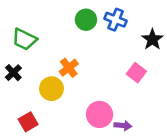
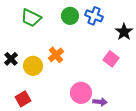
green trapezoid: (24, 39) -> (31, 18), moved
yellow circle: (52, 89) -> (33, 66), moved

